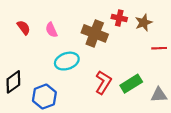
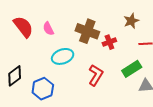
red cross: (119, 18) -> (109, 42), moved, turned -32
red semicircle: (24, 28) -> (23, 27), size x1.6
green rectangle: (131, 84) -> (132, 69), moved

